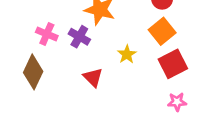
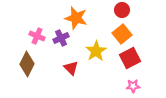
purple cross: (79, 37) -> (61, 38), turned 35
yellow star: (127, 54) -> (96, 51), size x1.5

